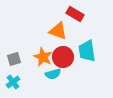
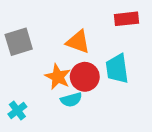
red rectangle: (75, 14) -> (127, 19), moved, turned -36
gray square: (14, 59) -> (19, 42), moved, size x1.5

